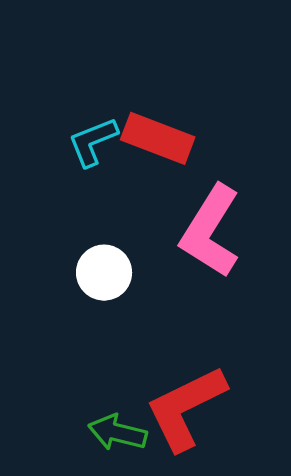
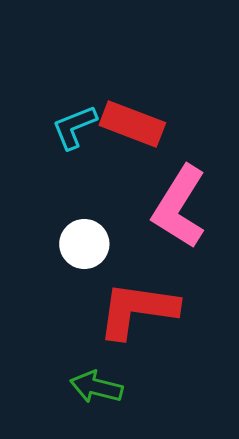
red L-shape: (186, 408) -> (137, 310), moved, turned 34

